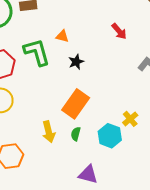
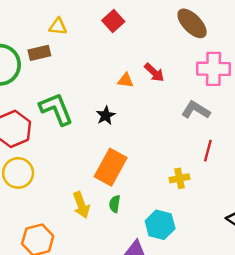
orange triangle: (62, 36) -> (126, 80), moved
yellow cross: (130, 119) -> (179, 178), turned 35
cyan hexagon: (110, 136) -> (160, 225), moved

